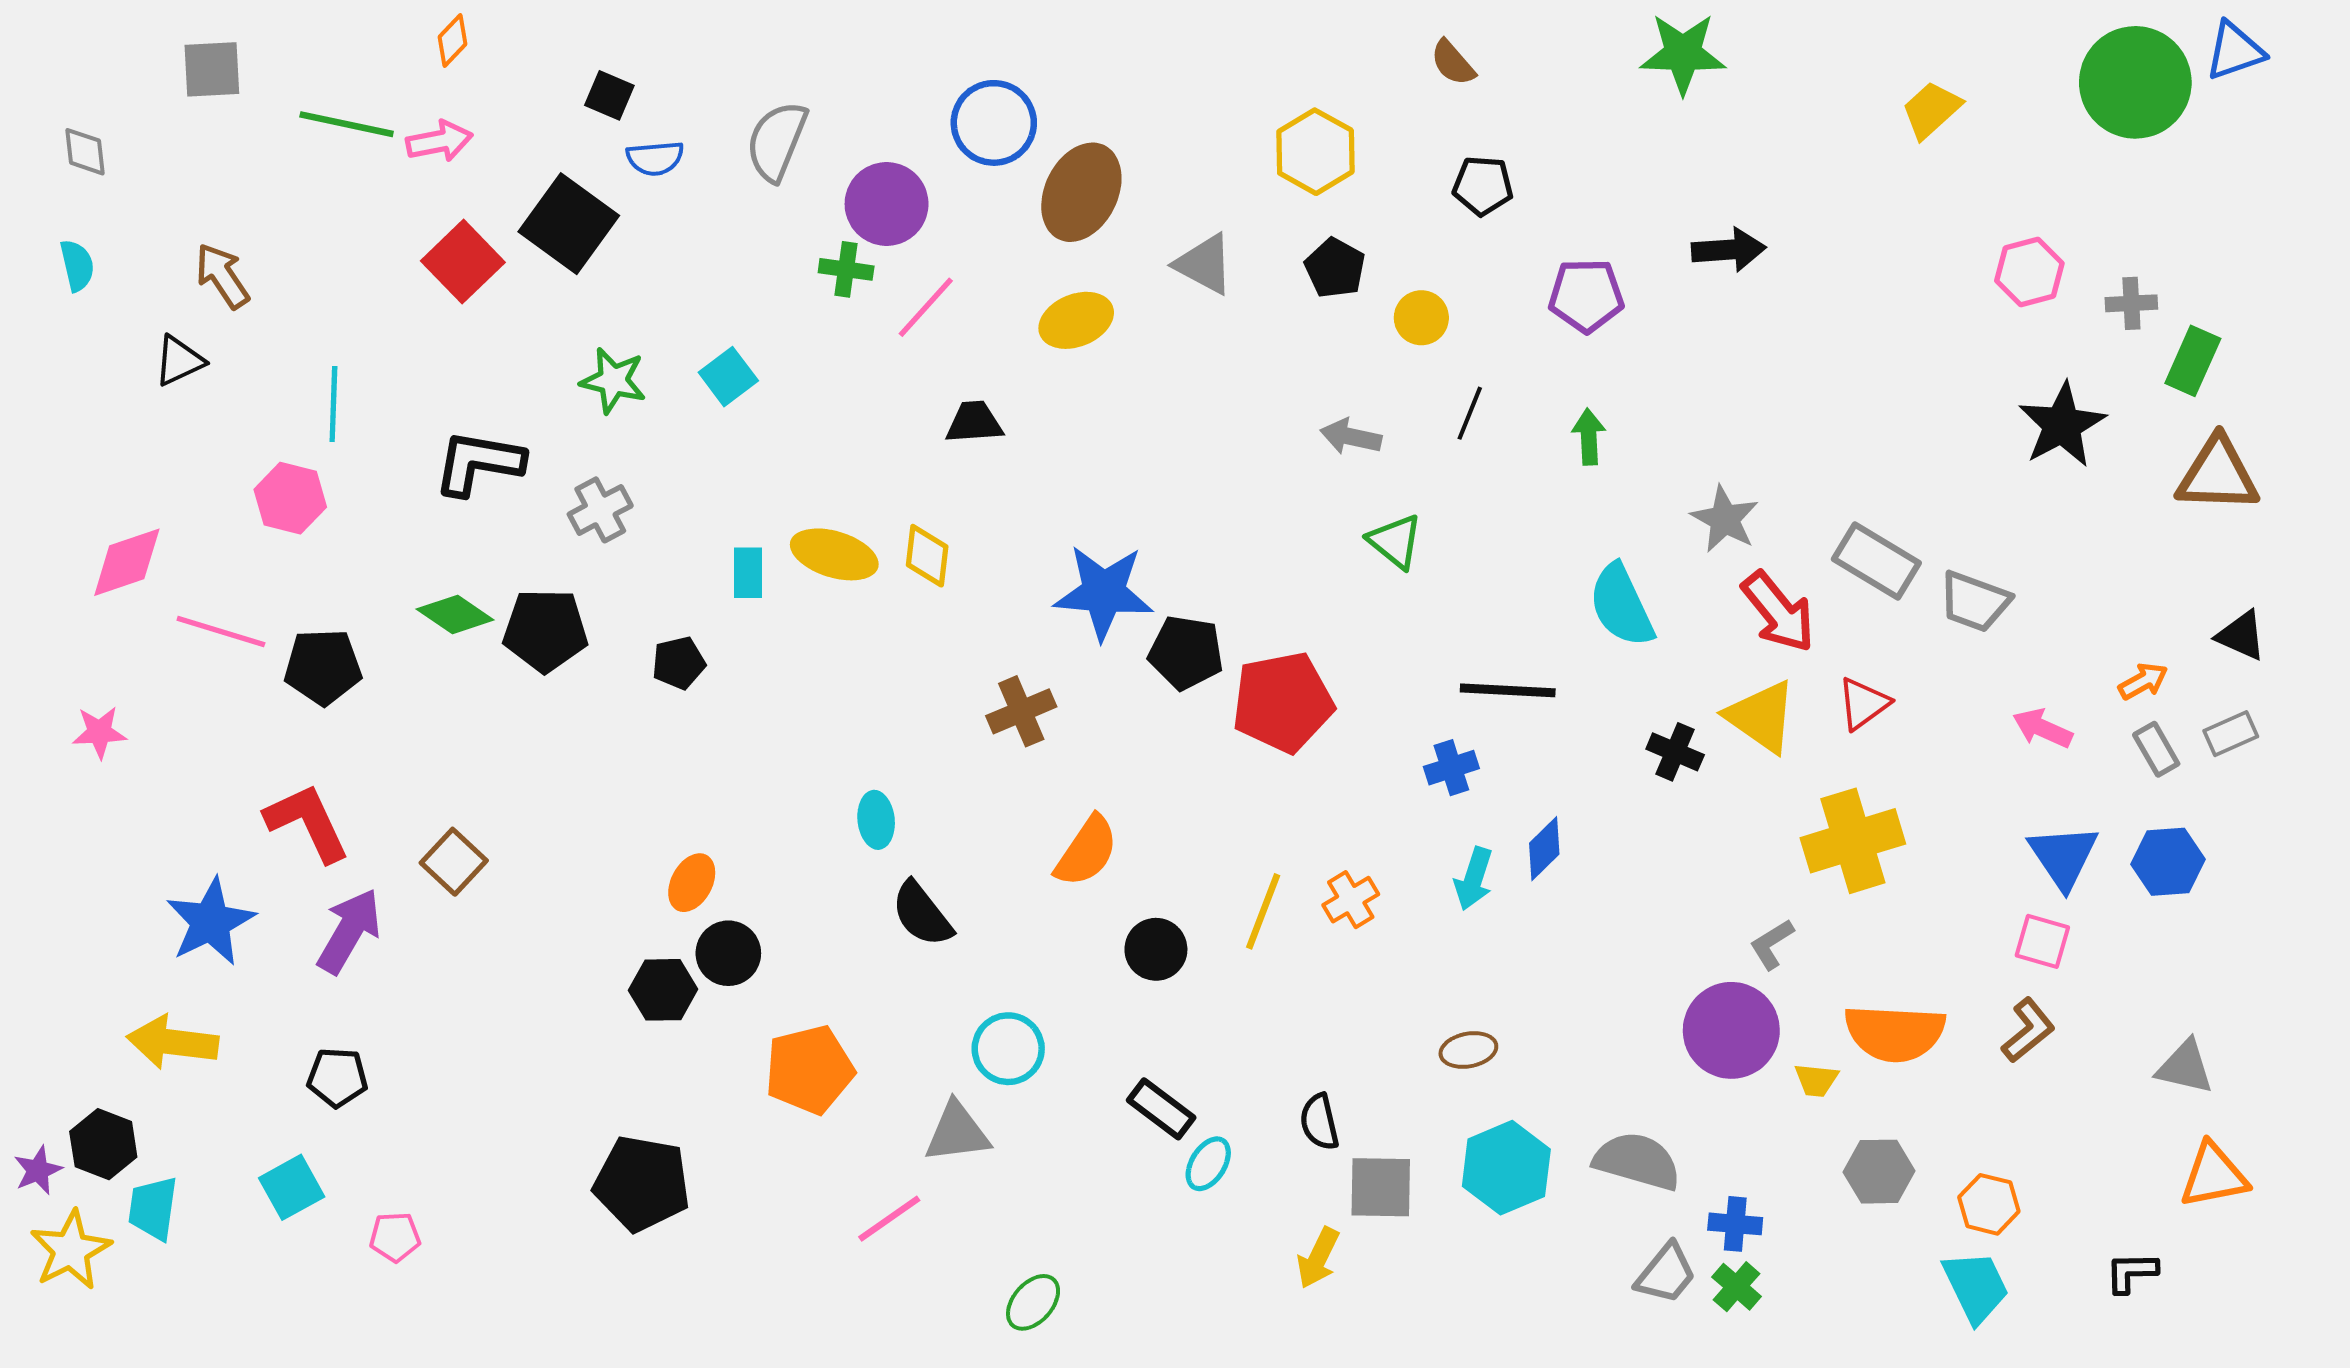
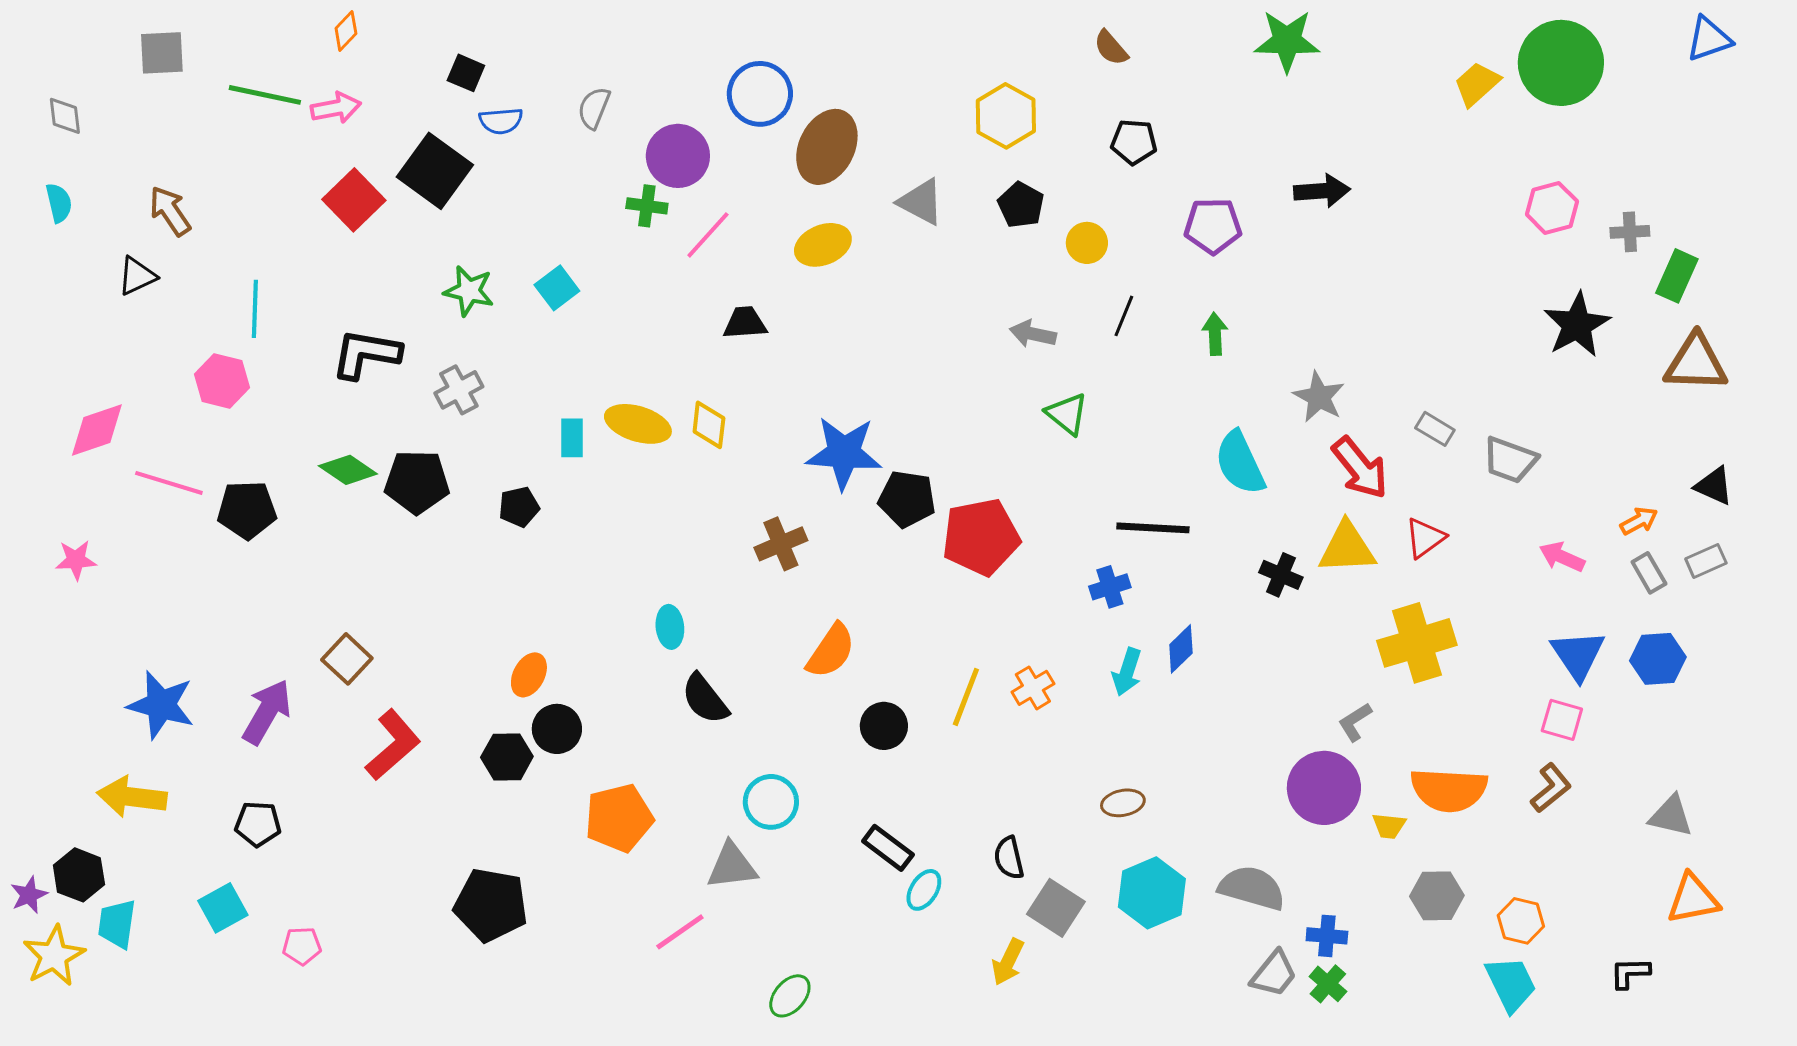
green circle: (2135, 82) -> (1561, 63), moved
gray semicircle: (777, 141) -> (594, 108), size x0.7
gray rectangle: (1876, 561) -> (1435, 429), size x0.6
yellow triangle: (1761, 717) -> (1347, 548), turned -38
red L-shape: (307, 822) -> (393, 745), moved, turned 74
blue star: (211, 922) -> (161, 705), turned -30
gray square: (1381, 1187) -> (1056, 908), turned 32

